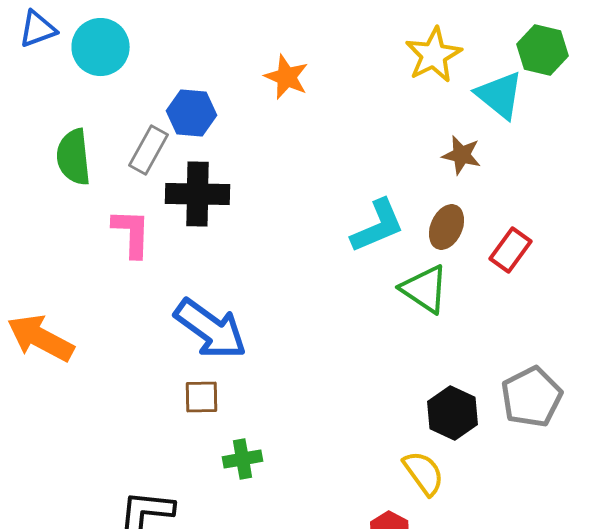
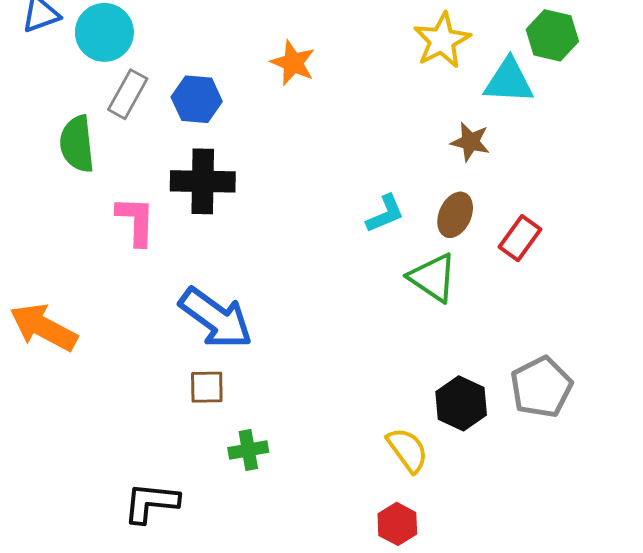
cyan triangle: (500, 95) -> (509, 81), turned -36
gray rectangle: (148, 150) -> (128, 94), moved
cyan L-shape: (378, 226) -> (385, 214), size x0.7
yellow semicircle: (424, 473) -> (407, 450), moved

